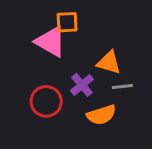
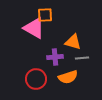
purple cross: (82, 85) -> (55, 57), turned 35
red circle: (46, 101) -> (36, 79), moved

